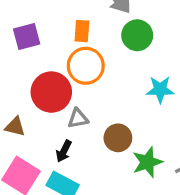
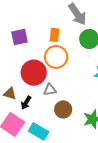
brown circle: (118, 138) -> (63, 109), moved
black arrow: (64, 151) -> (26, 103), moved

